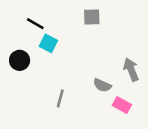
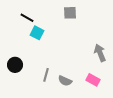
black circle: (20, 60) -> (15, 65), moved
gray semicircle: (102, 85) -> (65, 81), moved

